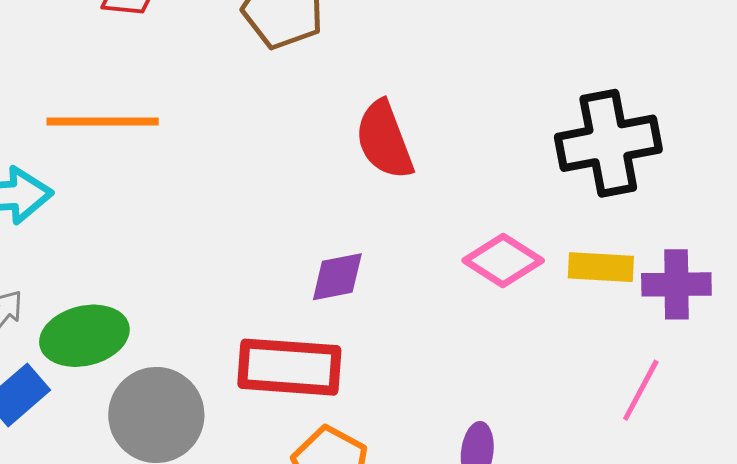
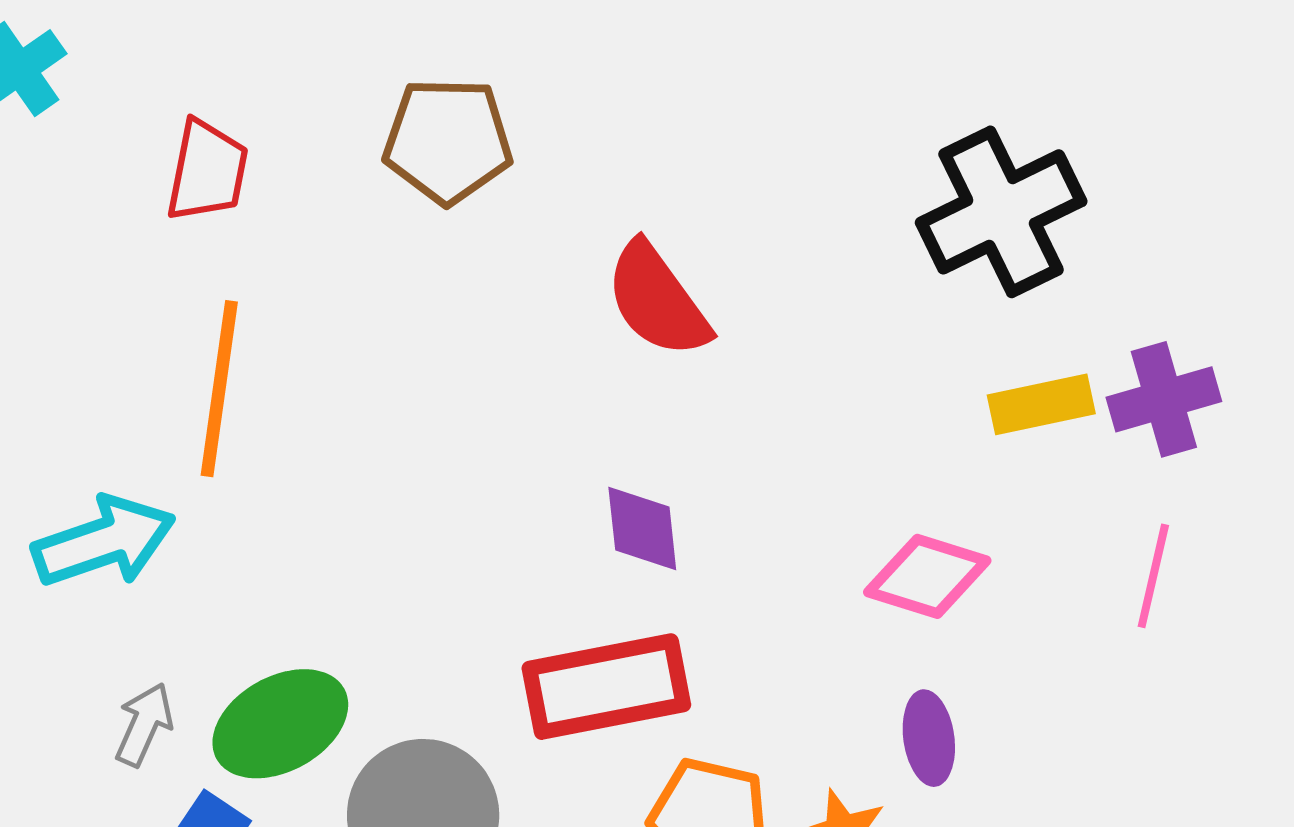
orange line: (103, 121) -> (219, 389), turned -67
pink diamond: (503, 261) -> (927, 576), moved
purple diamond: (337, 277) -> (642, 529), turned -70

